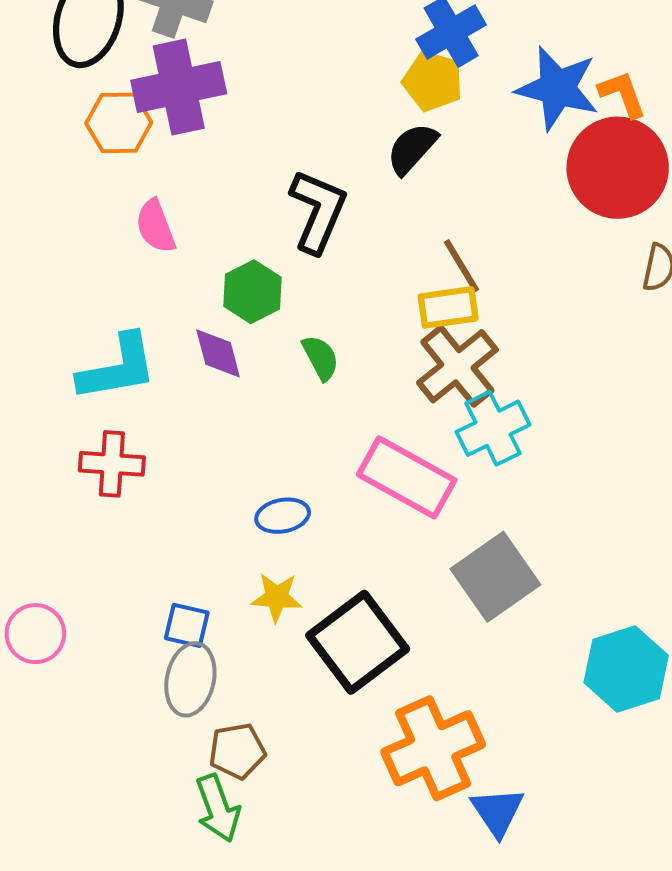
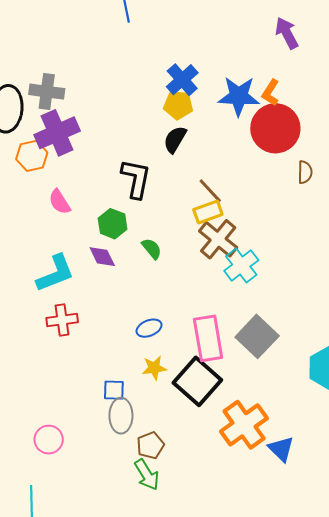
orange L-shape: (623, 94) -> (271, 93), turned -116
pink rectangle: (407, 477) -> (208, 338), moved, turned 63
pink circle: (35, 634) -> (49, 440), moved

